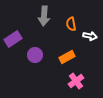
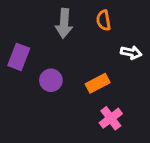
orange semicircle: (71, 24) -> (103, 20), moved
purple rectangle: (13, 39) -> (19, 57), turned -36

